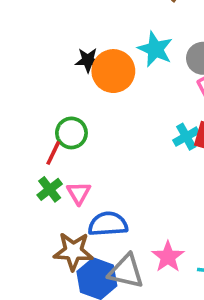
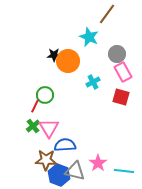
cyan star: (155, 49) -> (89, 37), moved
cyan cross: (186, 137) -> (93, 82), moved
pink triangle: (79, 193) -> (49, 128), size x1.5

